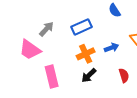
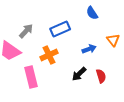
orange cross: (86, 54) -> (49, 55), moved
black arrow: (89, 75) -> (79, 74), moved

